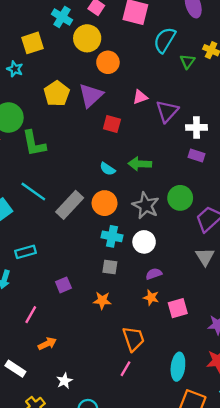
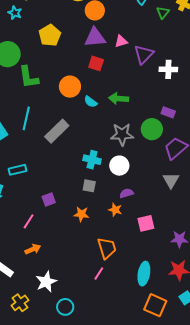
purple triangle: (91, 95) -> (95, 37), moved, turned 35
purple rectangle: (197, 156) -> (168, 112), moved
cyan line: (33, 191) -> (26, 118), turned 65
orange circle: (105, 203) -> (70, 87), moved
gray star: (146, 205) -> (122, 134), turned -30
orange star: (151, 297) -> (115, 210), moved
pink line: (31, 315) -> (29, 221), moved
white star: (64, 381) -> (46, 282), size x1.5

